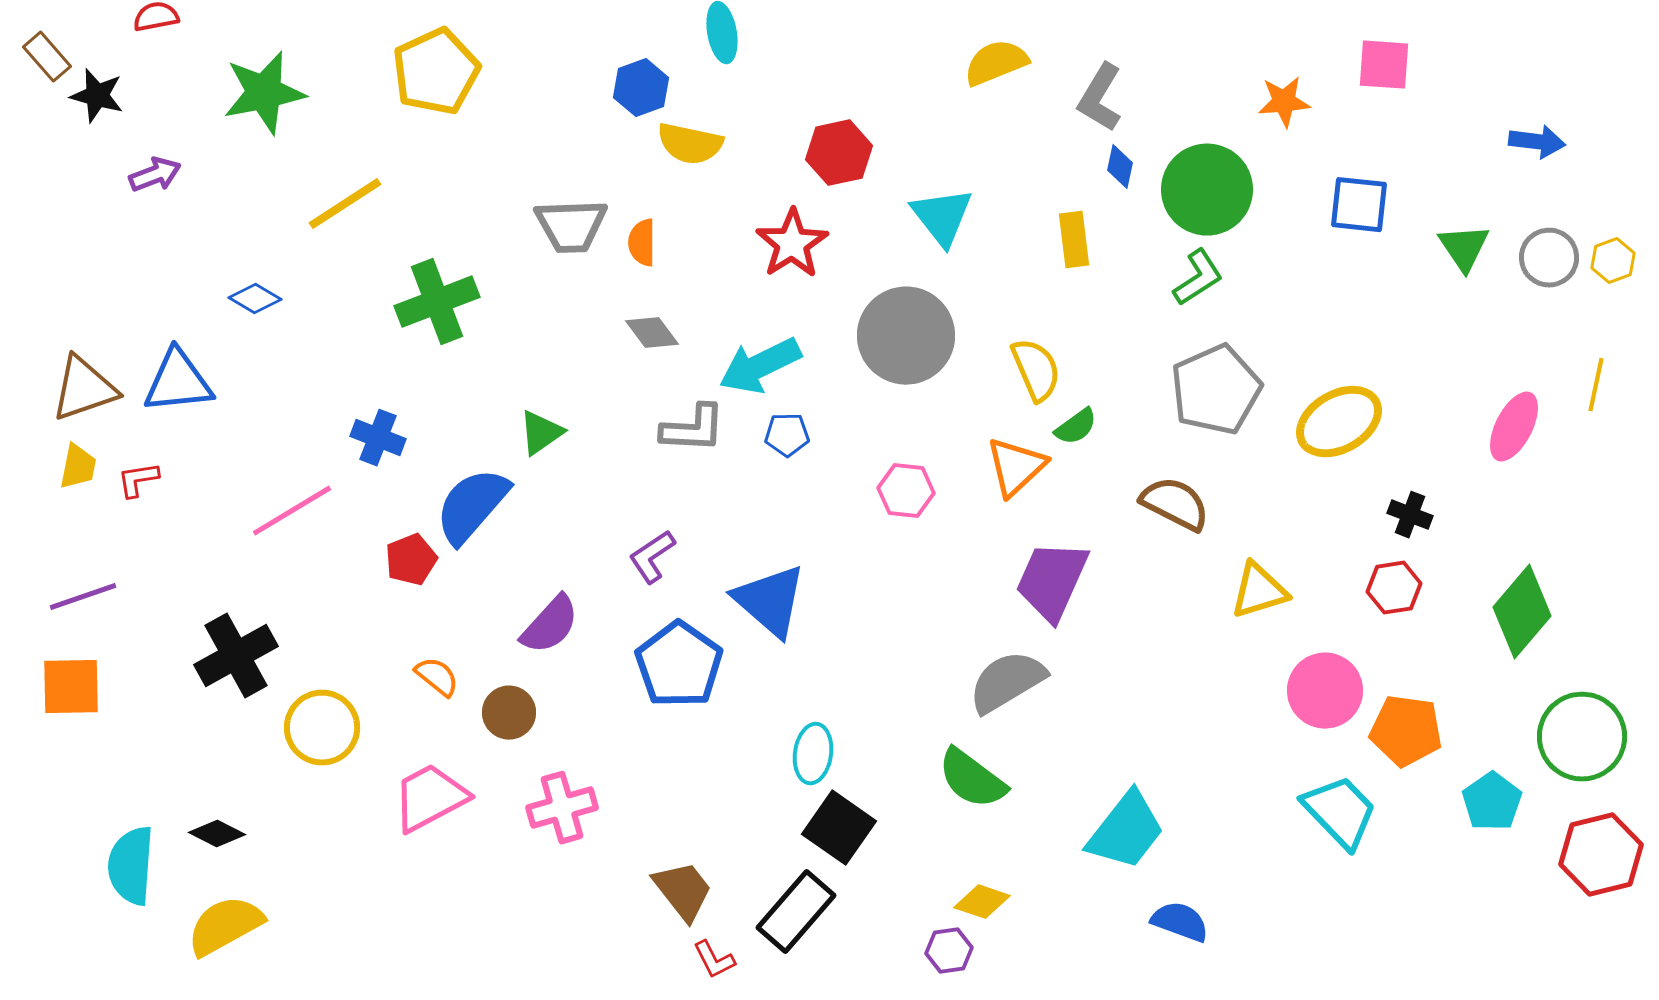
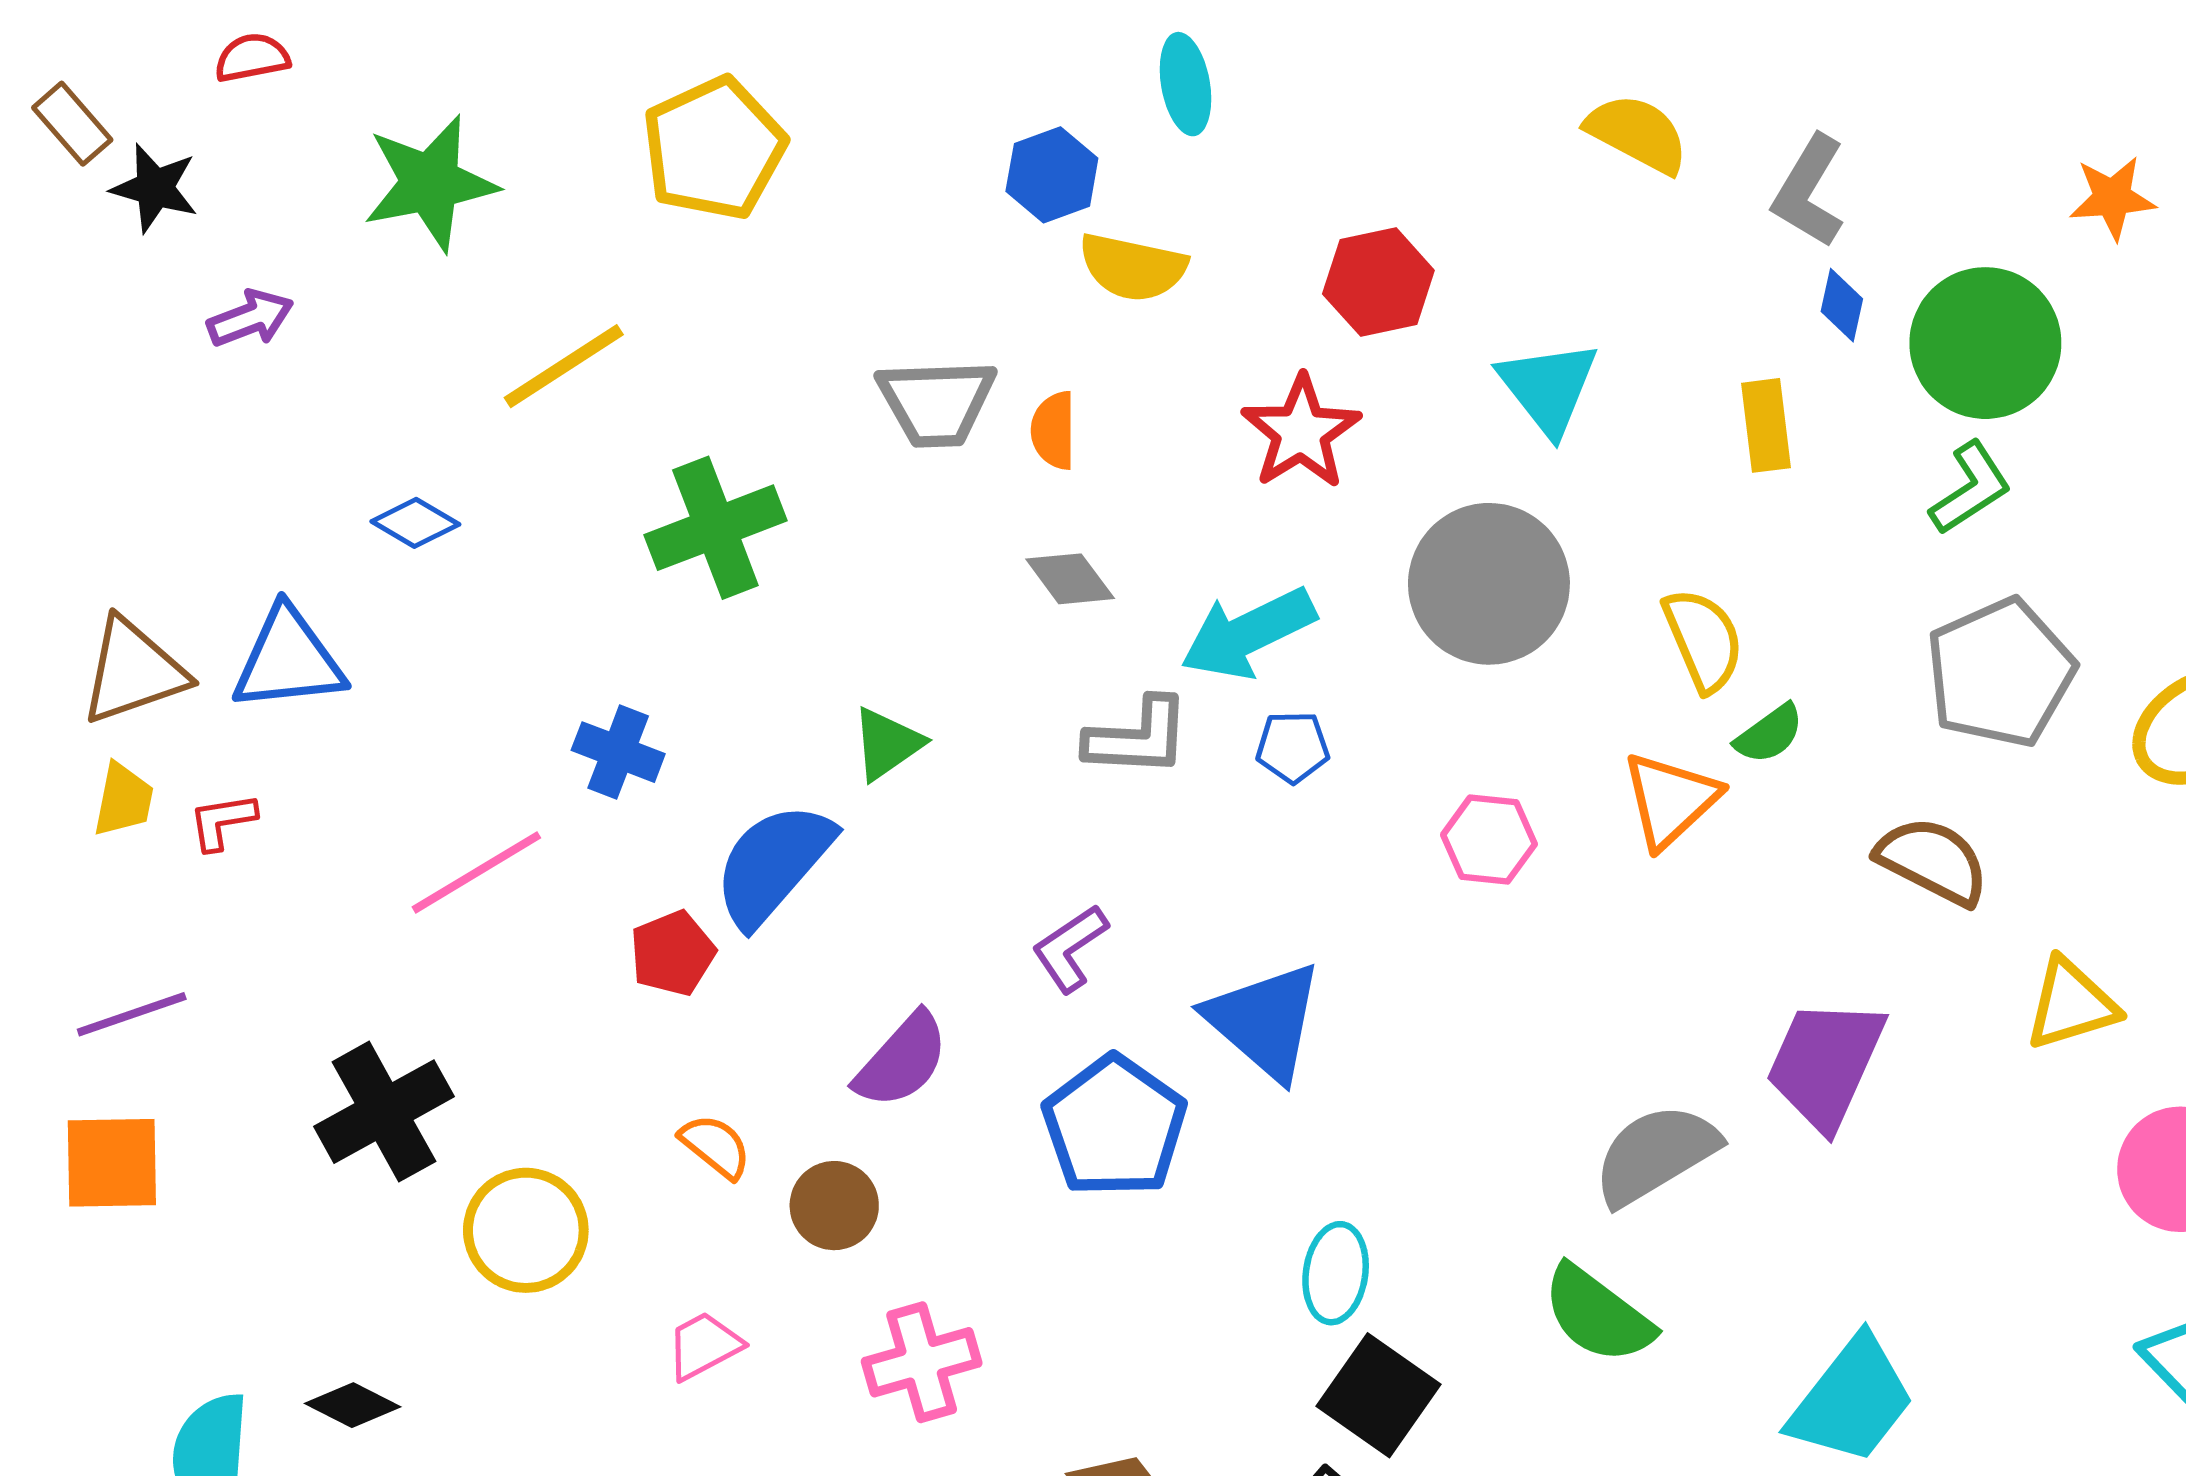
yellow semicircle: (996, 63) -> (1637, 134), turned 50
purple trapezoid: (1052, 581) -> (1825, 1064), moved
pink trapezoid: (430, 798) -> (704, 1346), size x0.6

